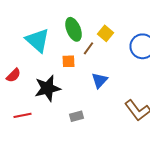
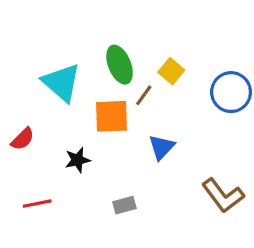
orange square: (69, 61) -> (111, 116), size x1.6
black star: (48, 88) -> (78, 160), size x0.6

